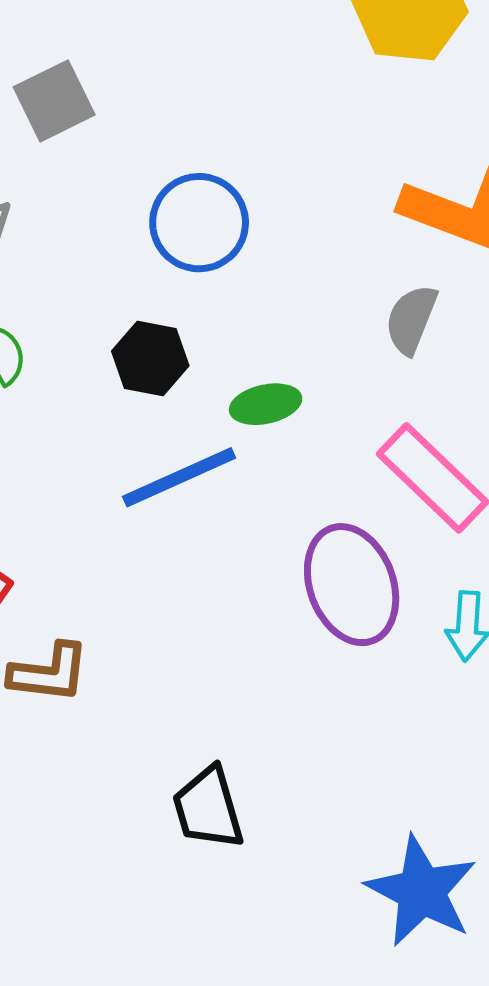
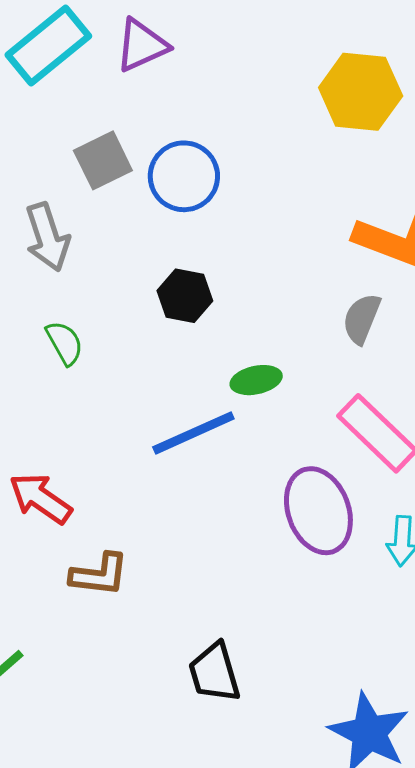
blue circle: (199, 223) -> (184, 176), moved
black hexagon: (150, 358) -> (185, 296), moved

